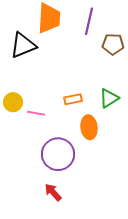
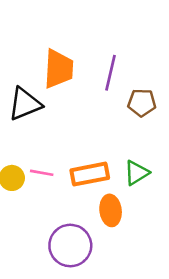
orange rectangle: (73, 99) -> (90, 174), size x1.6
pink line: (36, 113) -> (42, 173), moved

